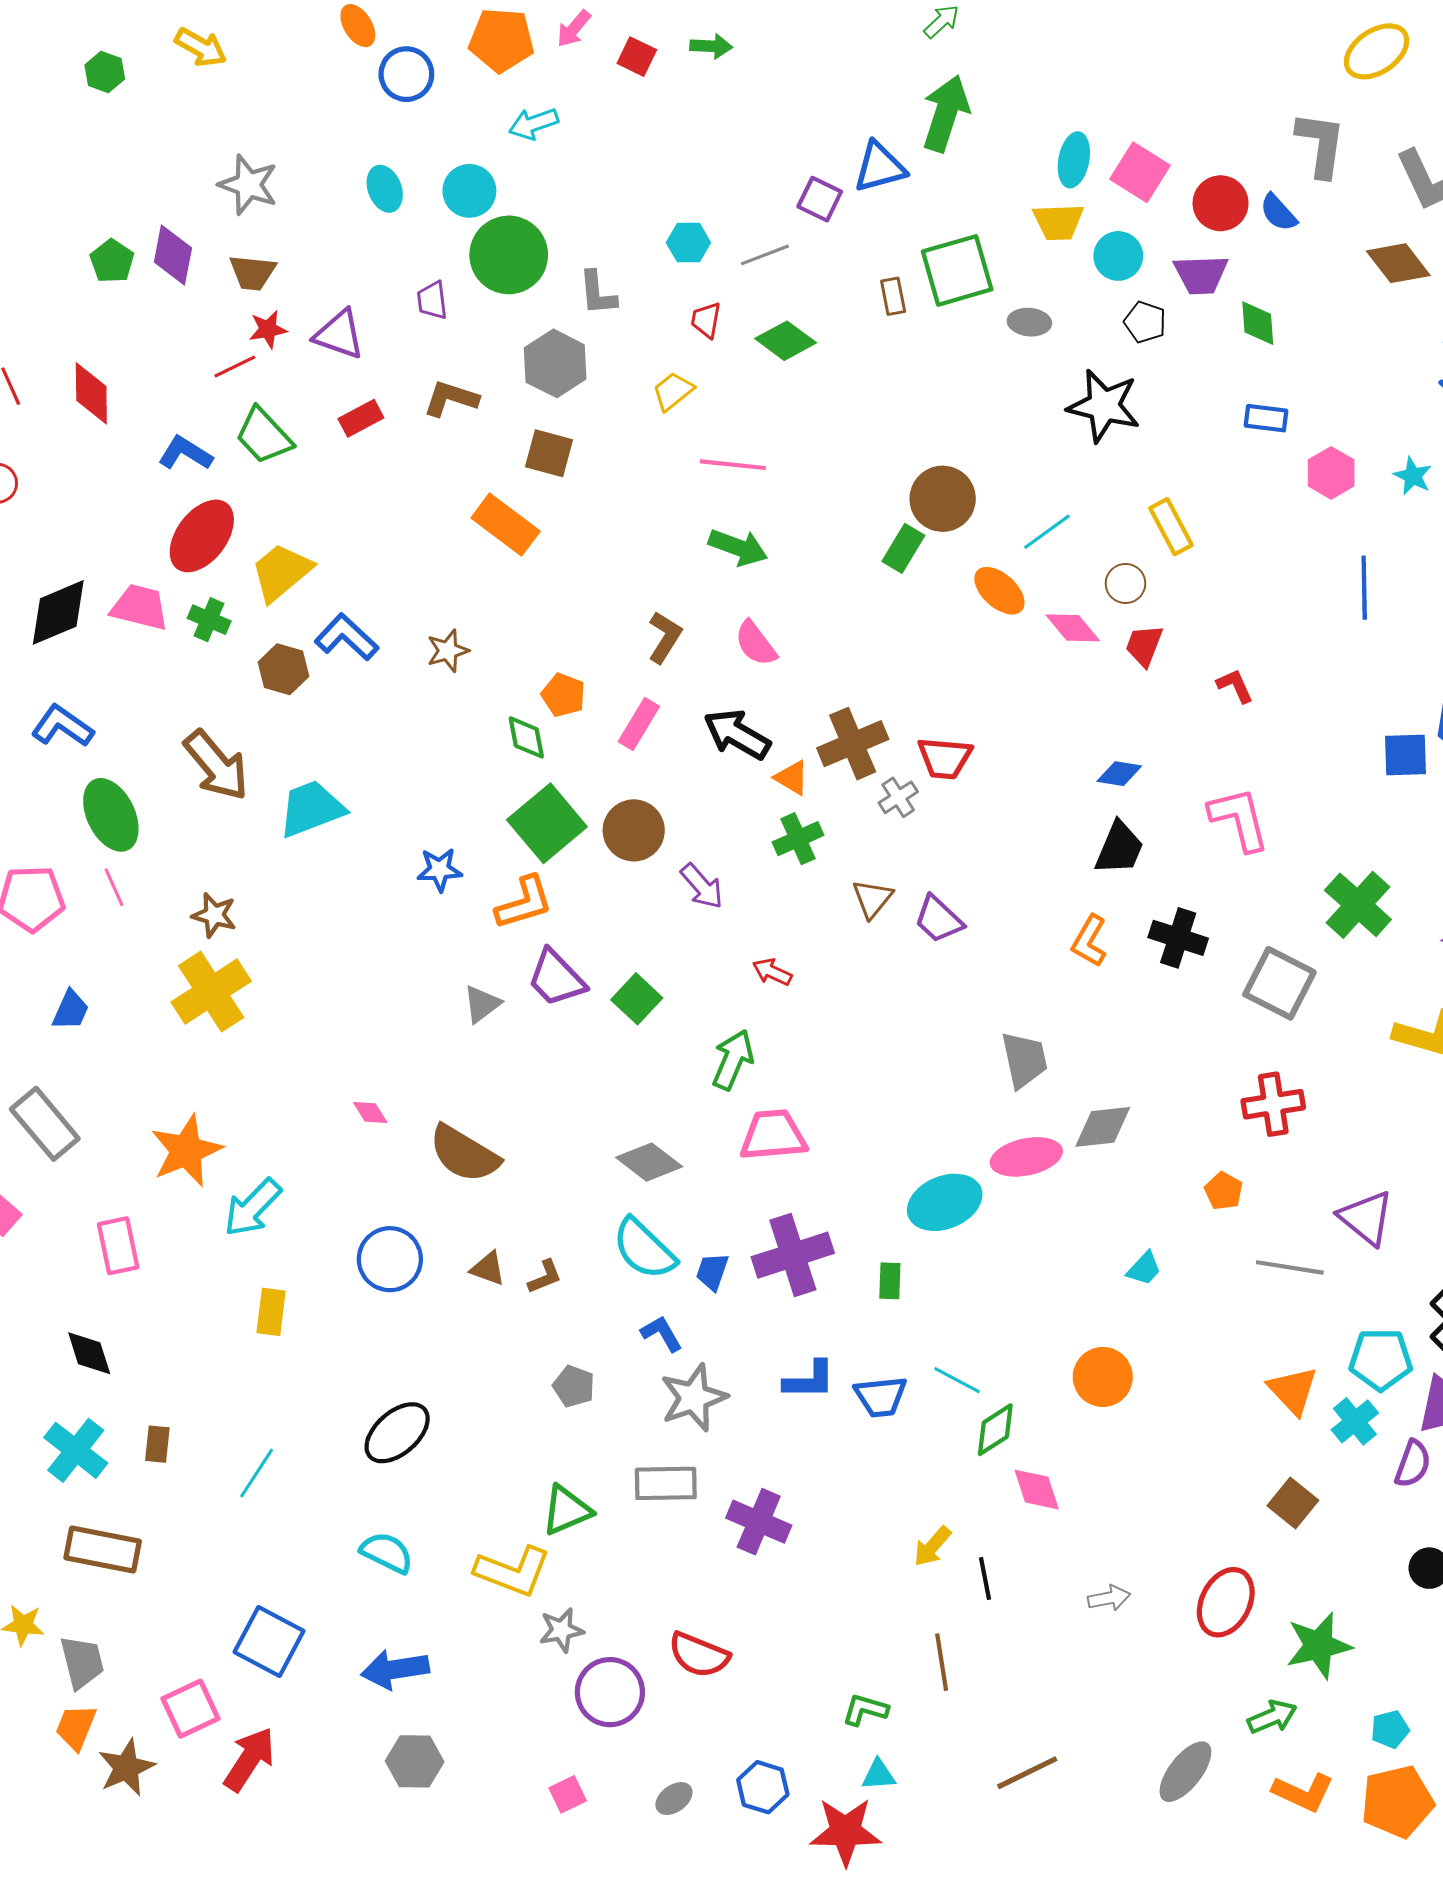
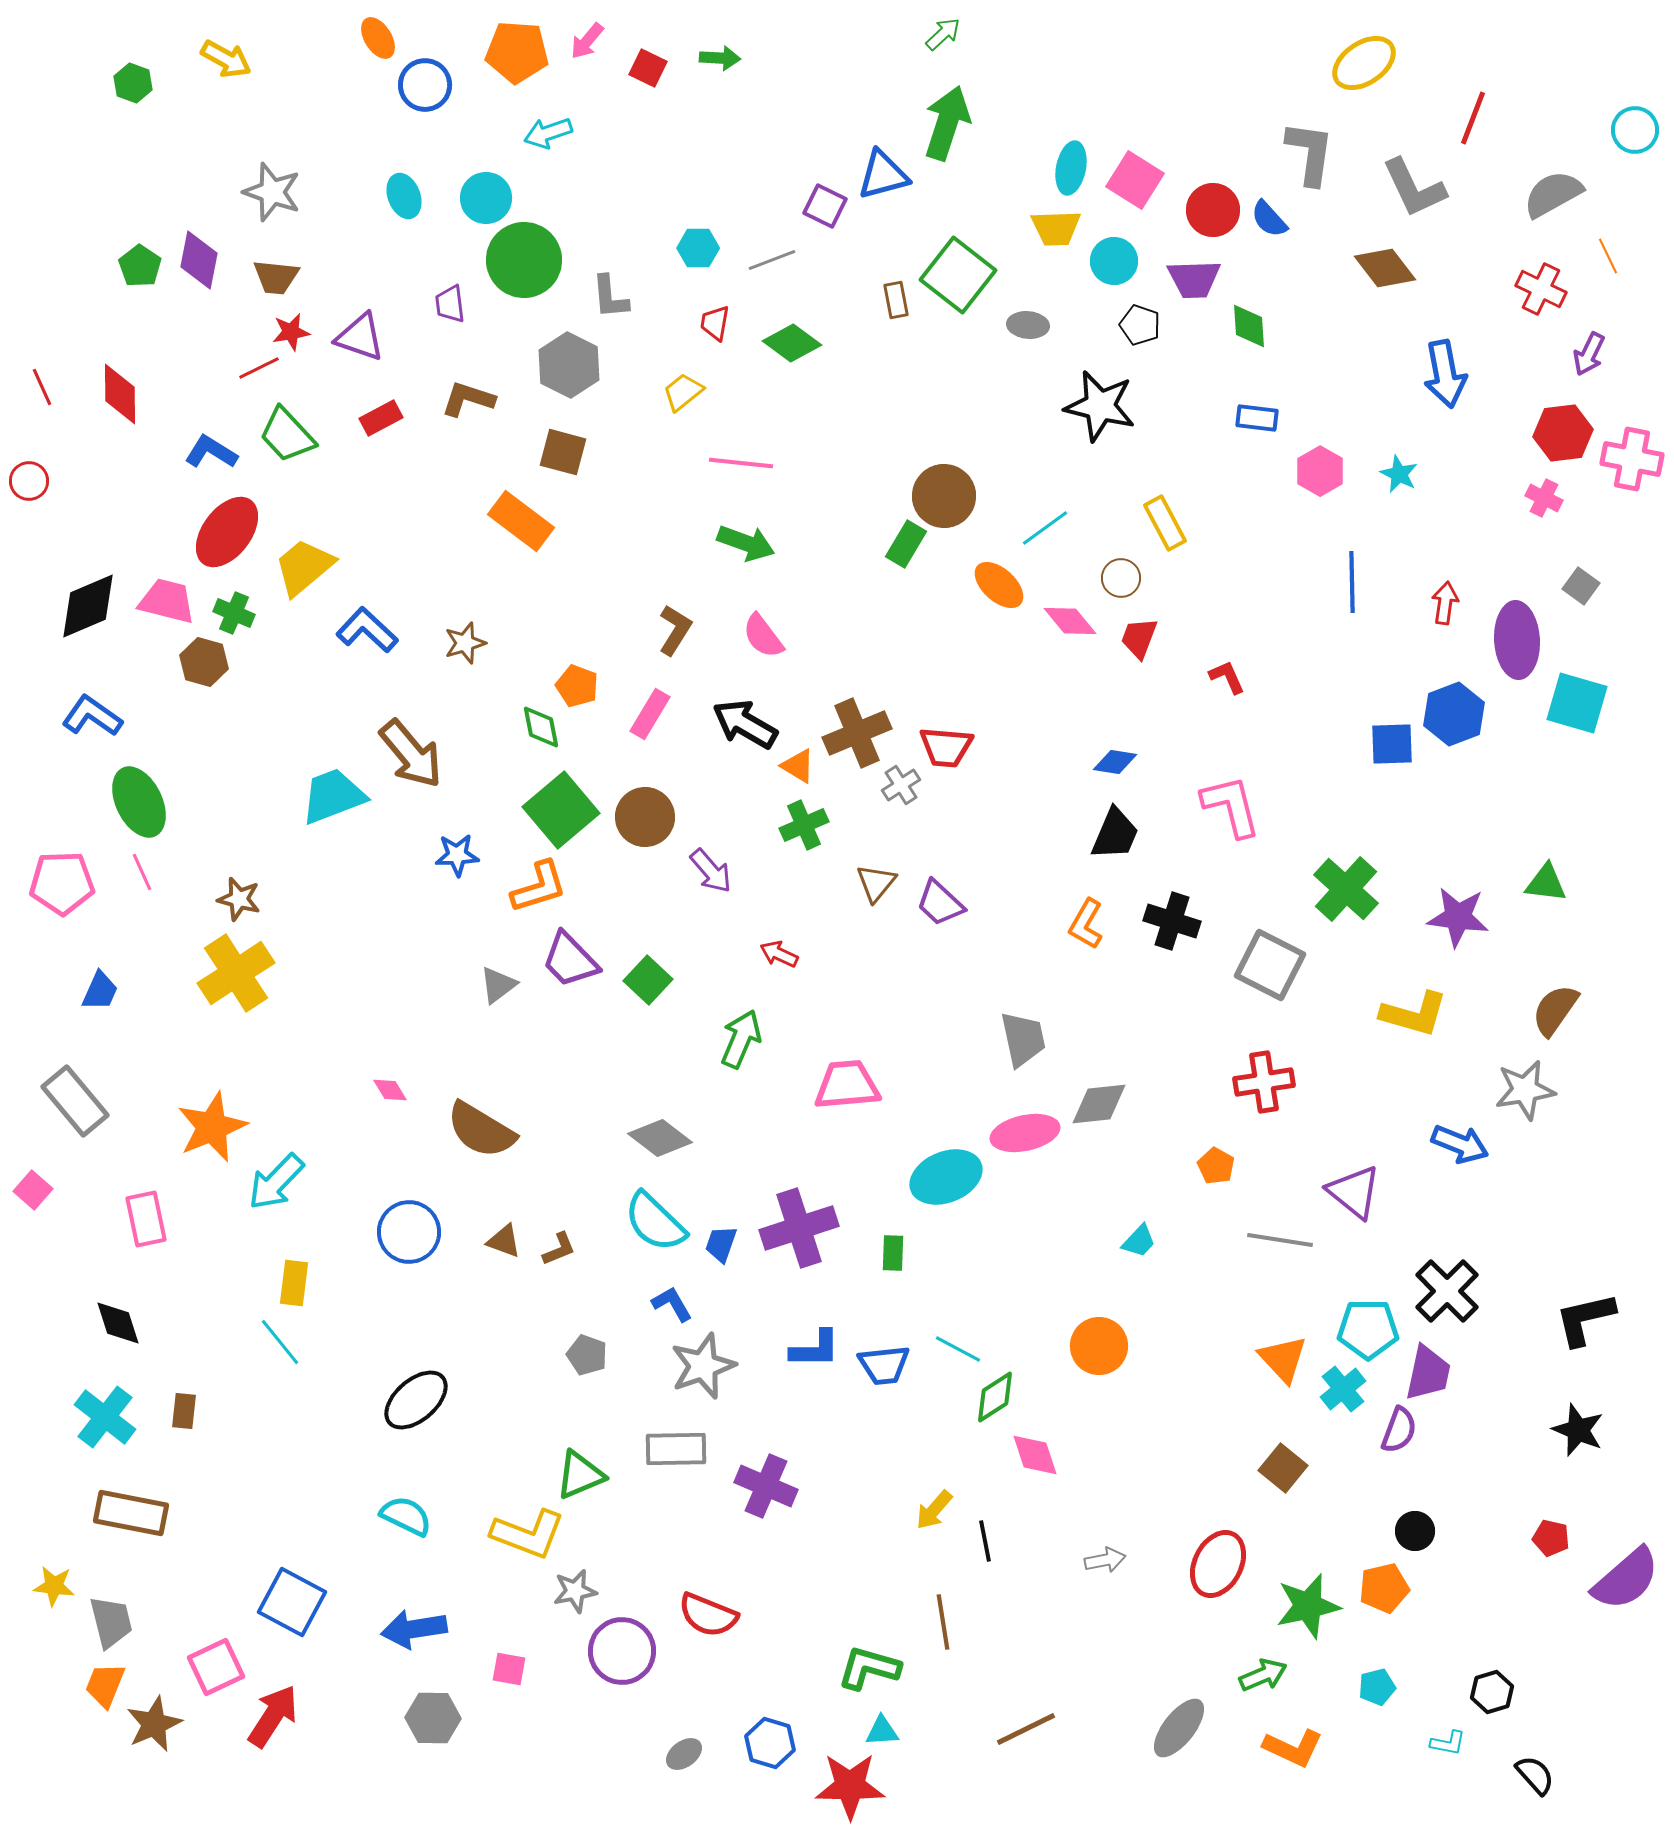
green square: (957, 270) -> (958, 275), turned -36
brown hexagon: (283, 669) -> (204, 662), moved
brown arrow: (216, 765) -> (411, 754), moved
pink trapezoid: (773, 1135) -> (847, 1085), moved
cyan line: (257, 1473) -> (280, 1342), moved, turned -72
green L-shape: (865, 1710) -> (869, 1668), size x1.4
pink square: (568, 1794) -> (509, 1669), moved, turned 36
orange pentagon: (1397, 1802) -> (1384, 1588), moved, size x0.7

